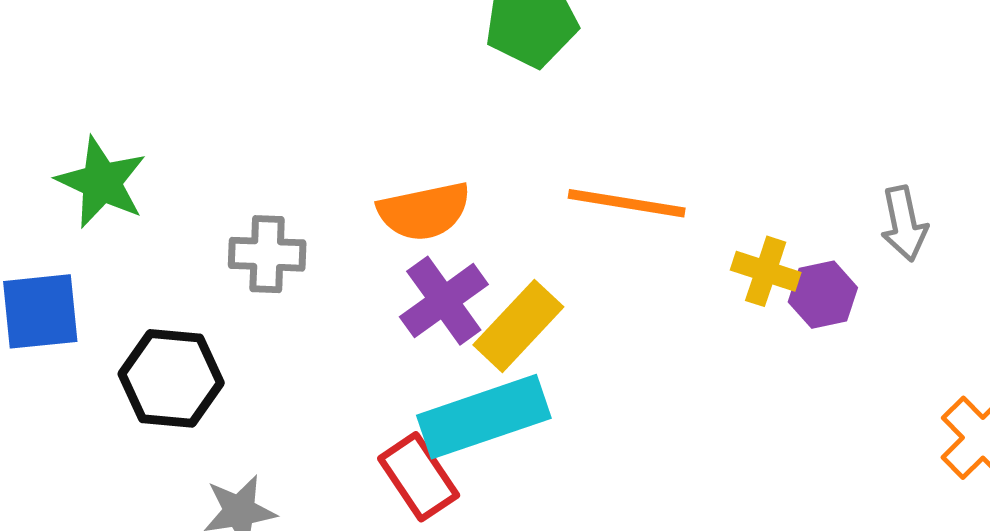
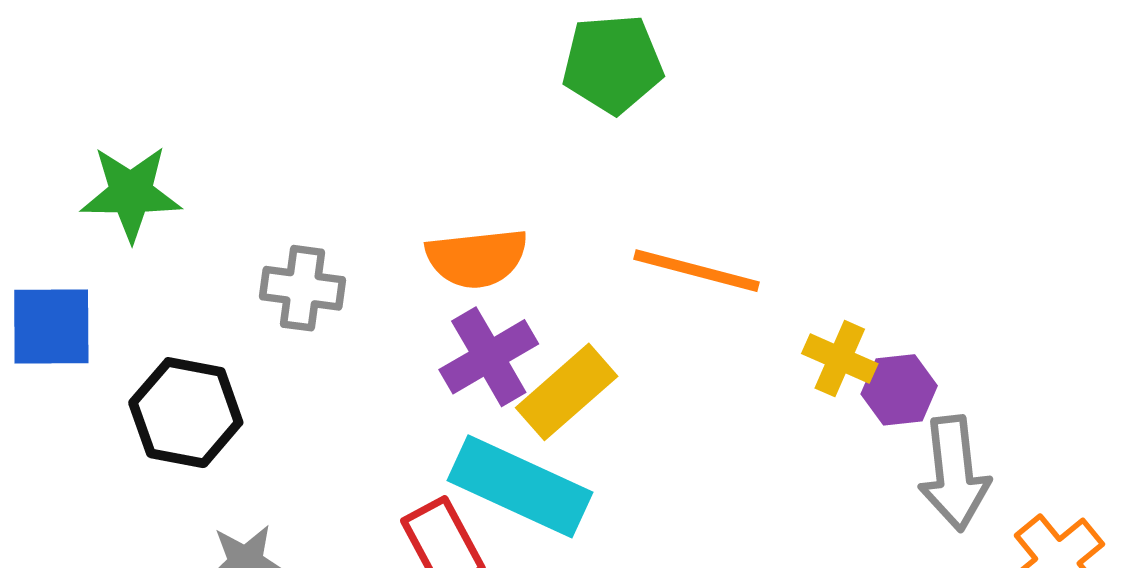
green star: (101, 182) -> (131, 193), turned -30
gray arrow: (904, 224) -> (954, 473), moved, size x1.4
cyan rectangle: (484, 417) -> (520, 486), turned 38

